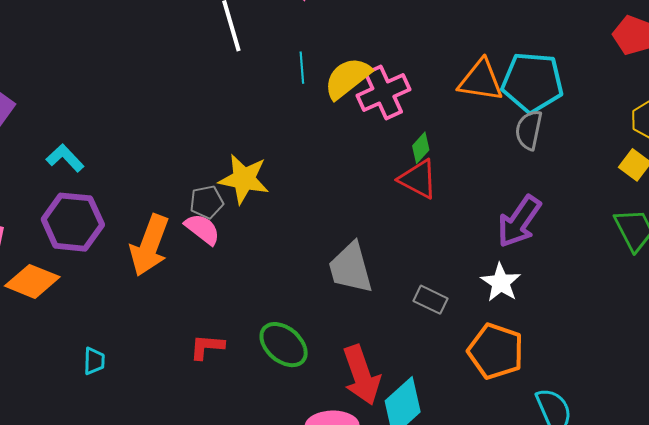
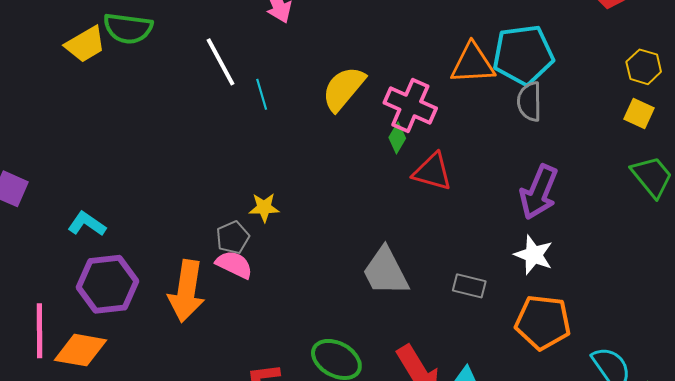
cyan line: (302, 68) -> (262, 94), moved
pink cross: (383, 92) -> (410, 106), moved, turned -30
green diamond: (421, 148) -> (397, 138), moved
yellow star: (244, 179) -> (264, 207), size x0.6

